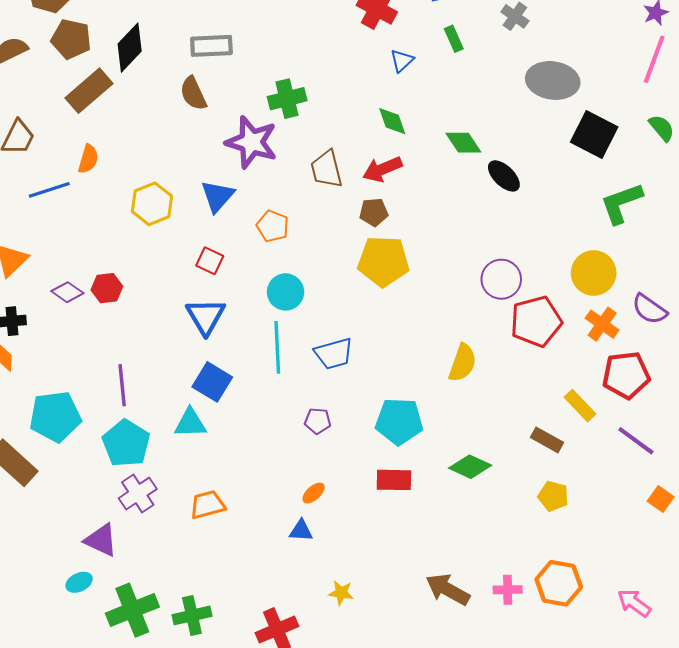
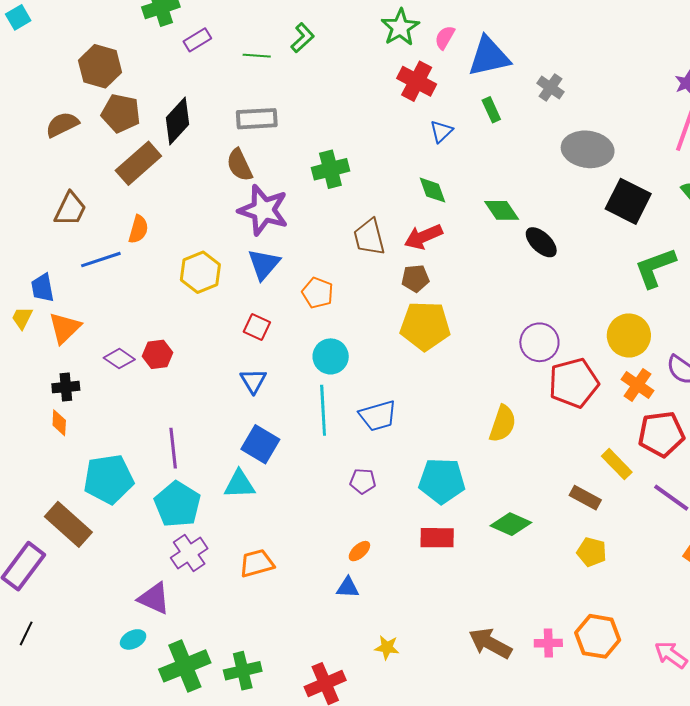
purple star: (251, 142) -> (263, 210), moved
blue triangle: (206, 316) -> (253, 381), size x0.7

